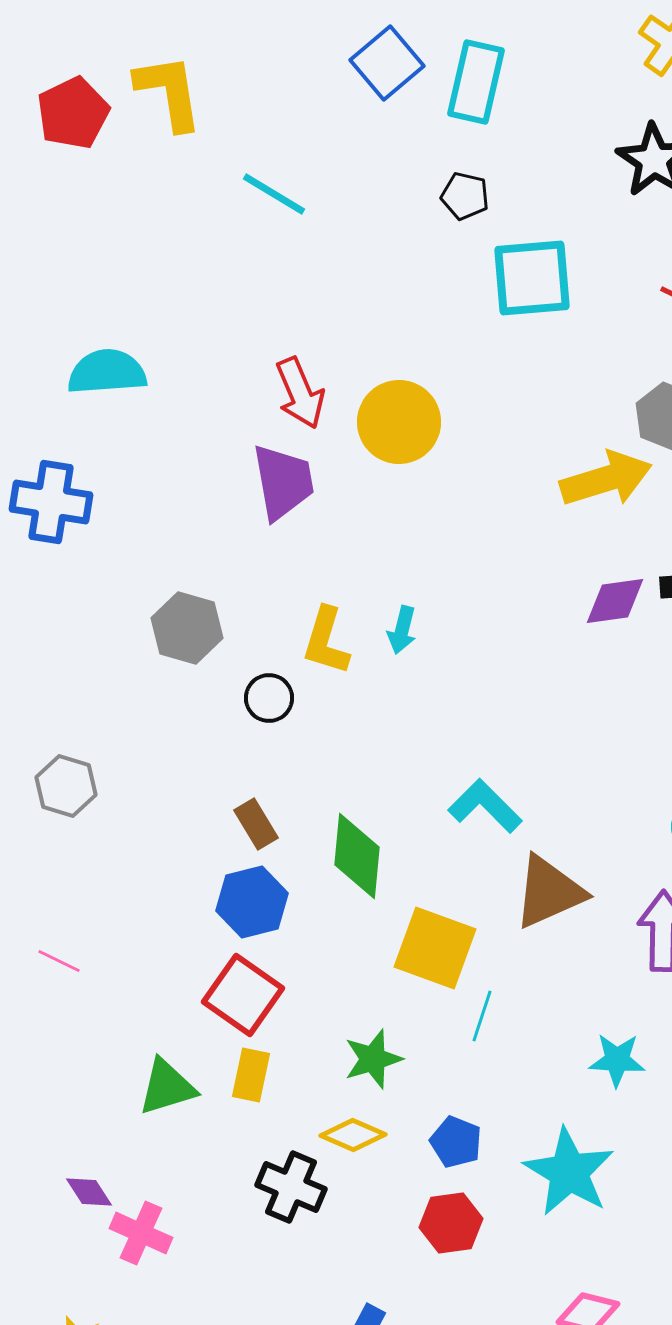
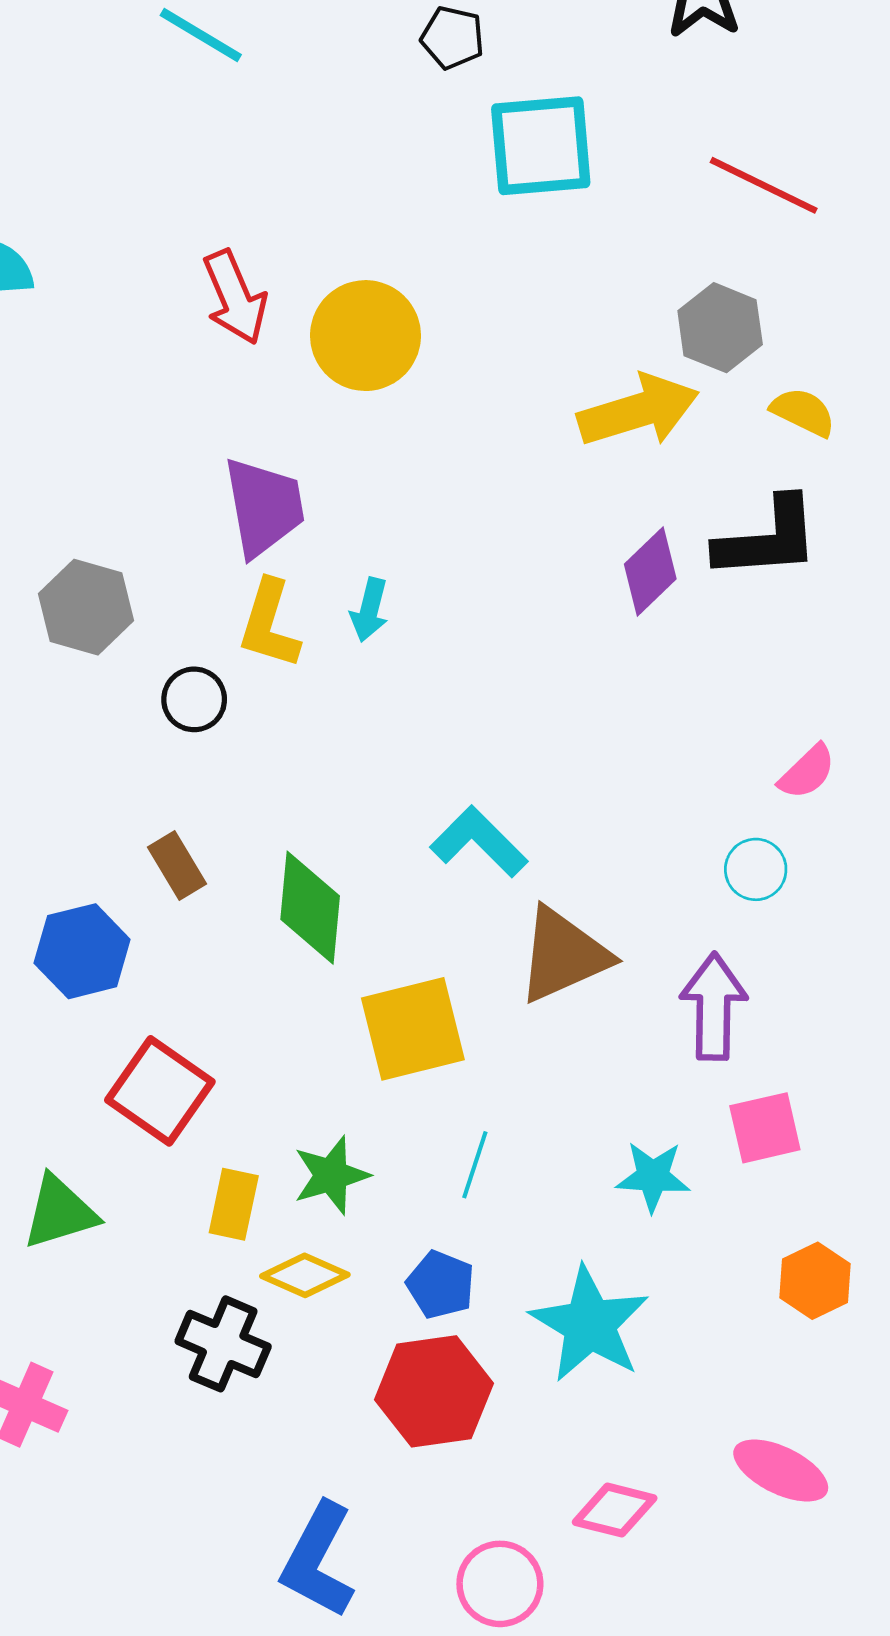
purple trapezoid: (283, 482) -> (264, 507), moved
purple diamond: (615, 601) -> (650, 572), turned -36
blue hexagon: (252, 902) -> (82, 951), moved
yellow square: (435, 948) -> (413, 1029), turned -34
cyan line: (482, 1016) -> (475, 1165), moved
yellow rectangle: (251, 1075) -> (234, 1204), moved
red hexagon: (451, 1223) -> (434, 1391), size x1.4

